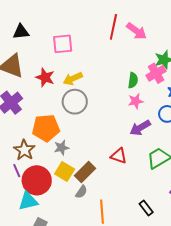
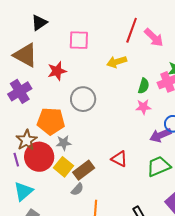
black triangle: (21, 32) -> (39, 23), turned -36
red star: (45, 77) -> (57, 71), turned 30
yellow arrow: (73, 79) -> (117, 62), moved
purple arrow: (140, 128) -> (160, 135), moved
red circle: (37, 180) -> (39, 157), moved
cyan triangle: (28, 201) -> (23, 191), turned -35

